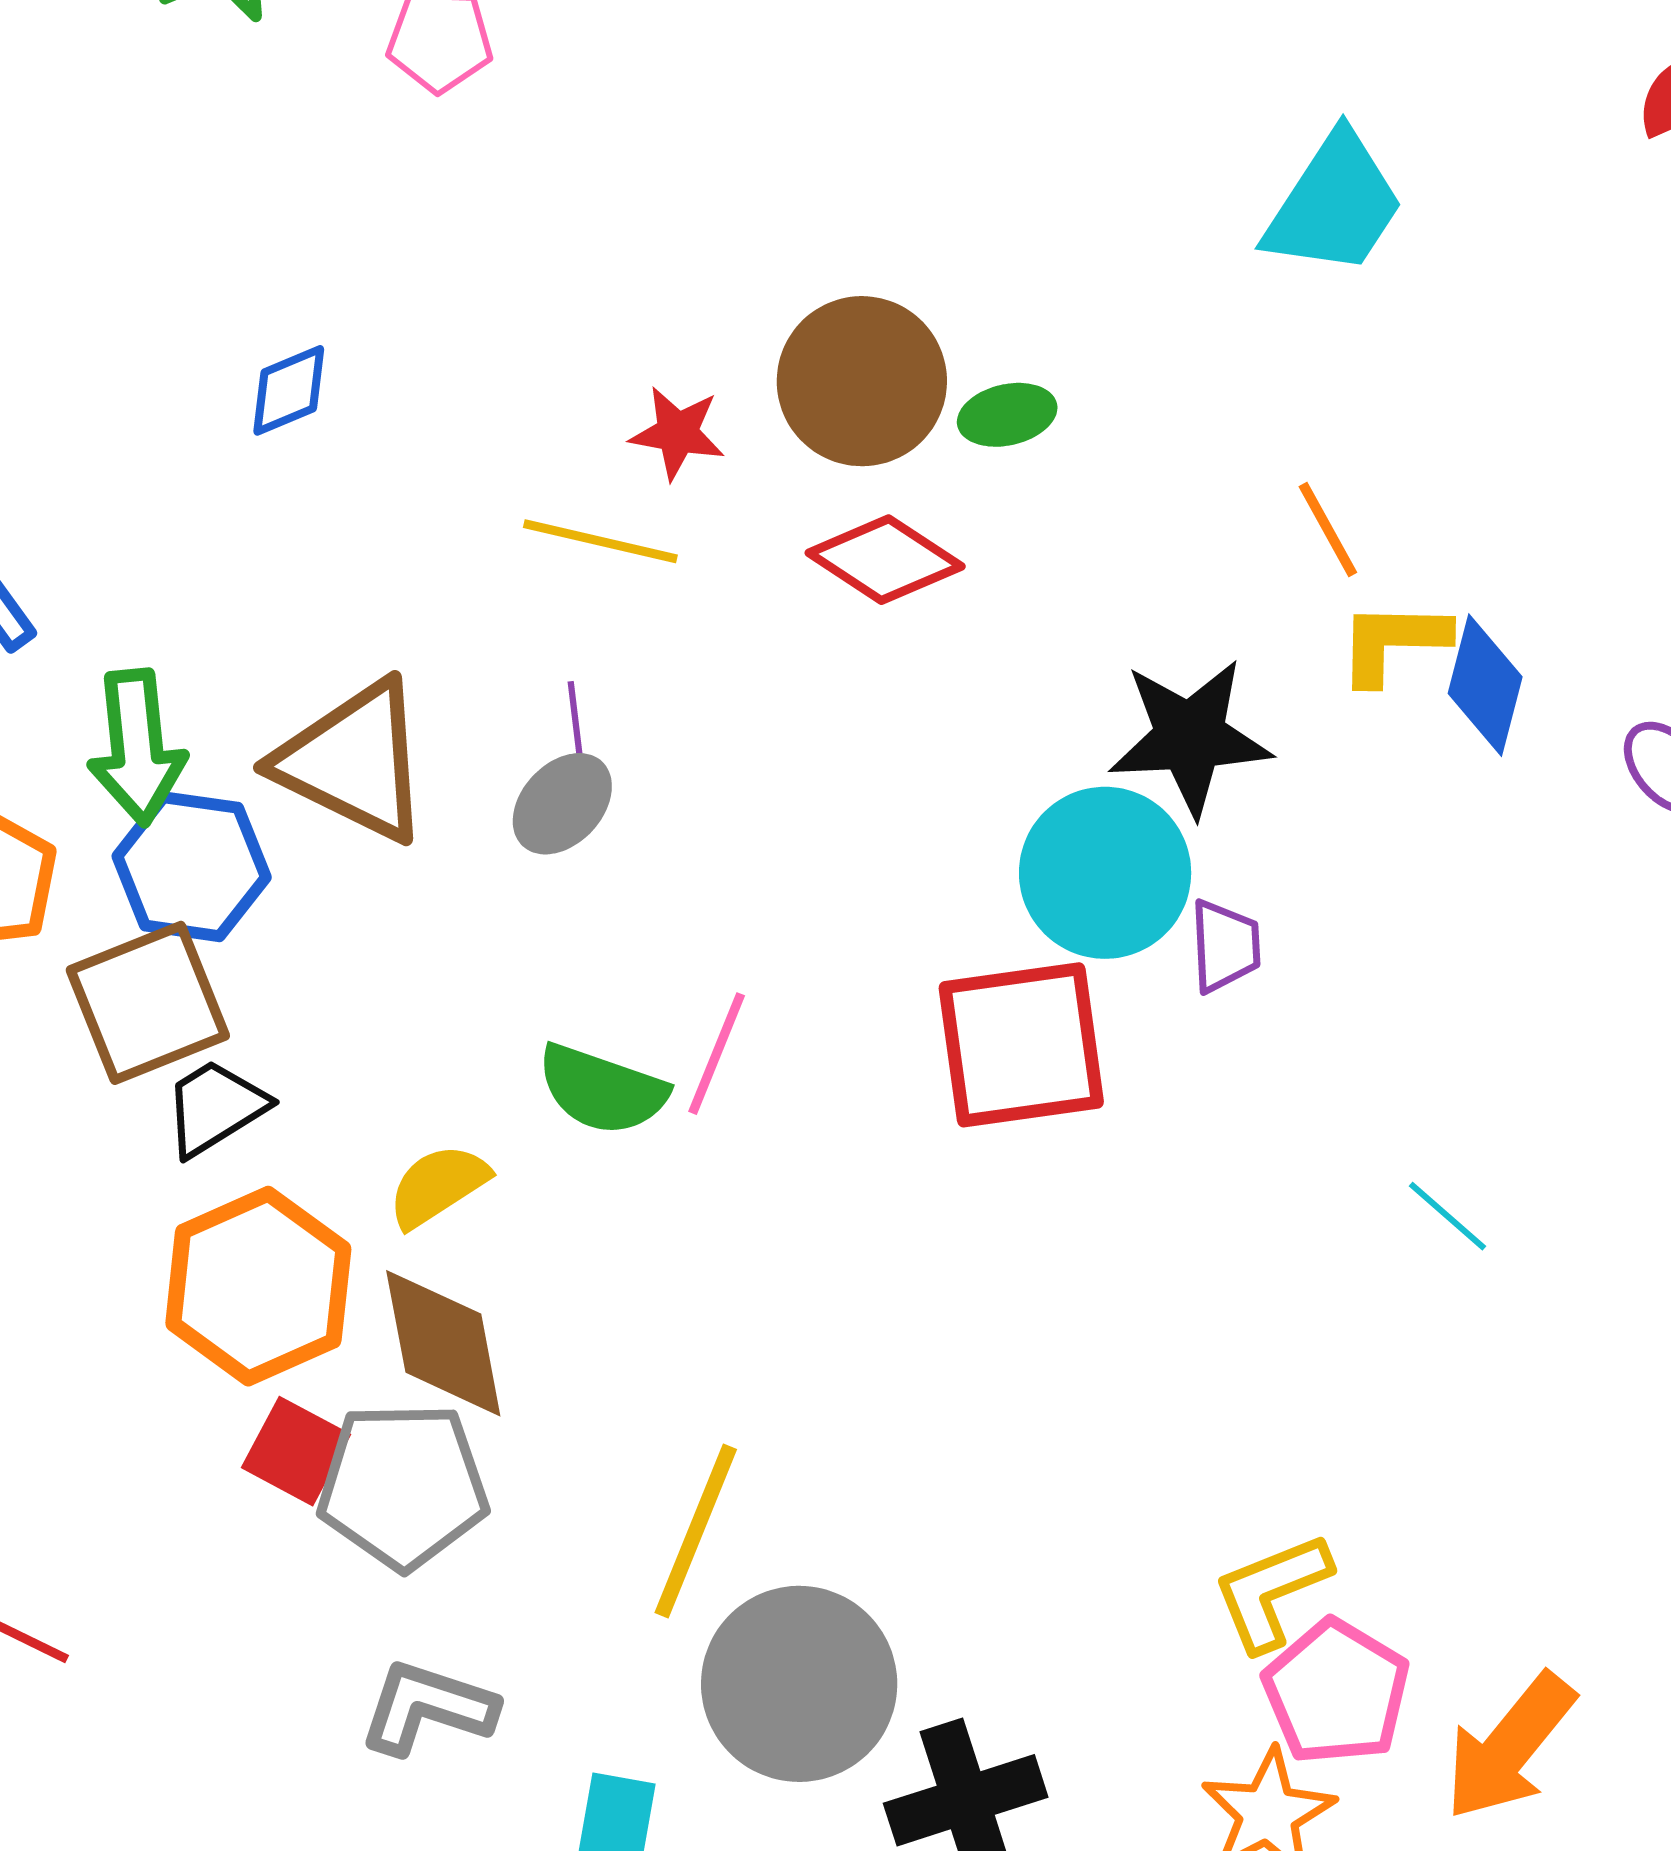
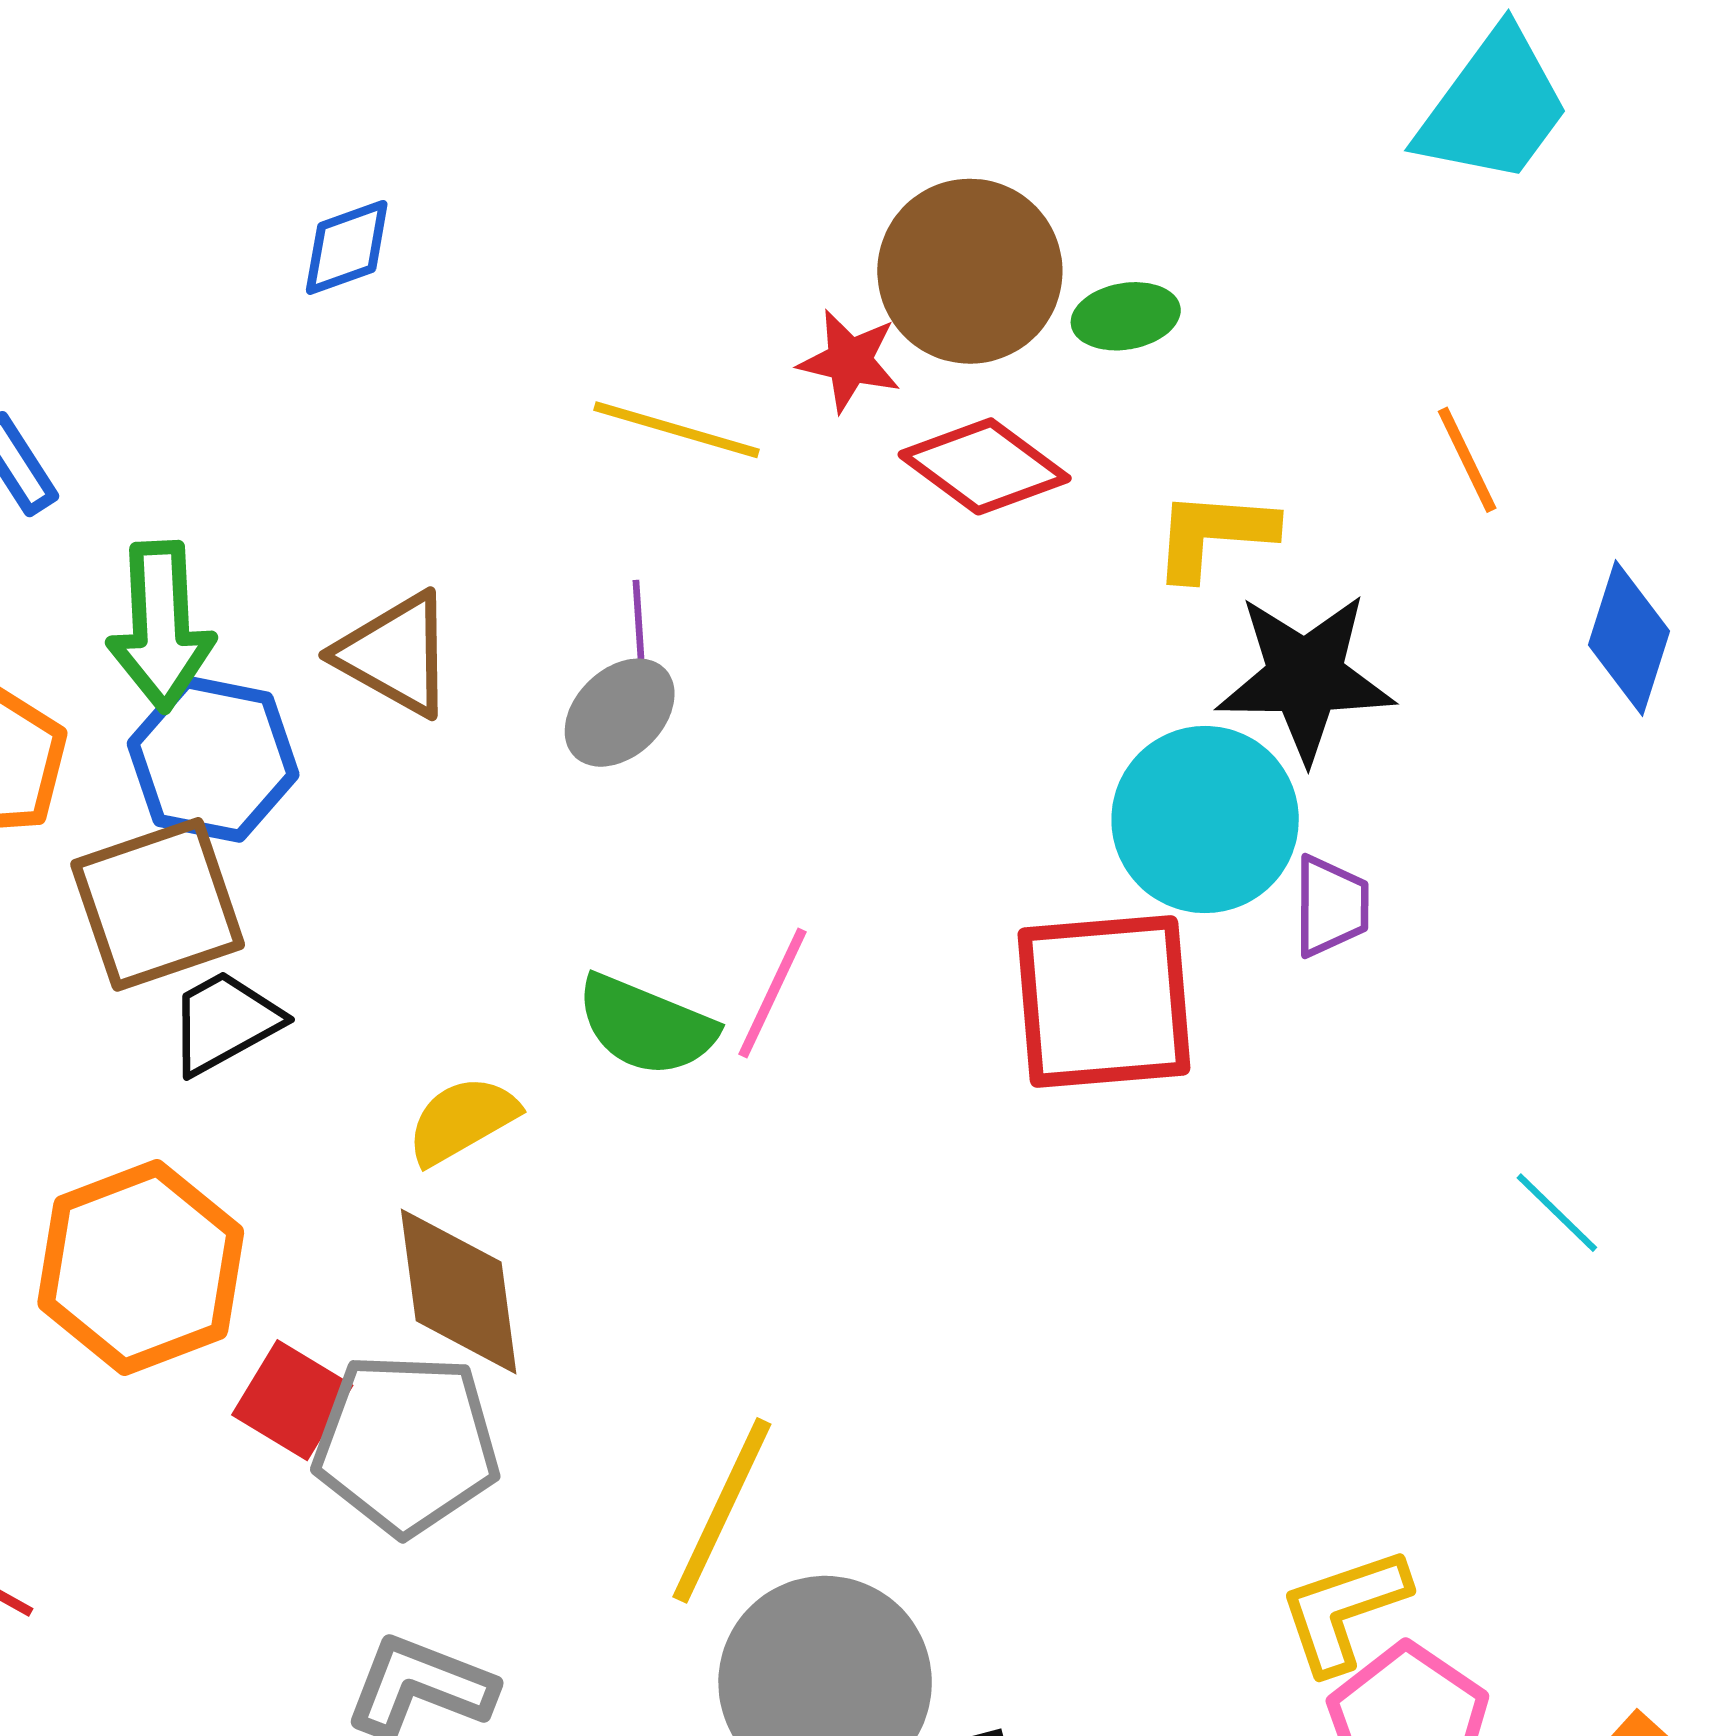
red star: (677, 433) -> (850, 361), moved
yellow L-shape: (1393, 642) -> (1214, 534), moved
brown triangle: (354, 761) -> (395, 654), size x0.7
orange hexagon: (258, 1286) -> (141, 1268), moved

